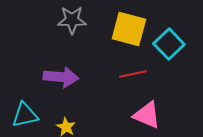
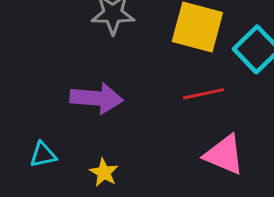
cyan triangle: (25, 115) -> (43, 155), size x0.7

